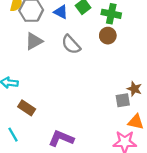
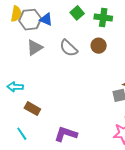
blue triangle: (61, 12) -> (46, 19), moved
brown circle: (108, 36) -> (99, 46), moved

